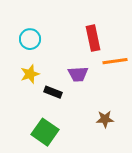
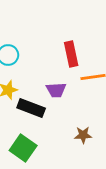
black rectangle: (53, 92) -> (31, 108), size x1.5

